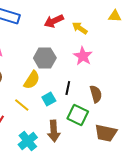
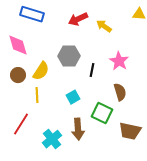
pink star: (83, 56) -> (119, 61), moved
yellow semicircle: (32, 80) -> (41, 71), moved
black line: (68, 88) -> (92, 70), moved
yellow line: (22, 105) -> (37, 95), moved, turned 49

